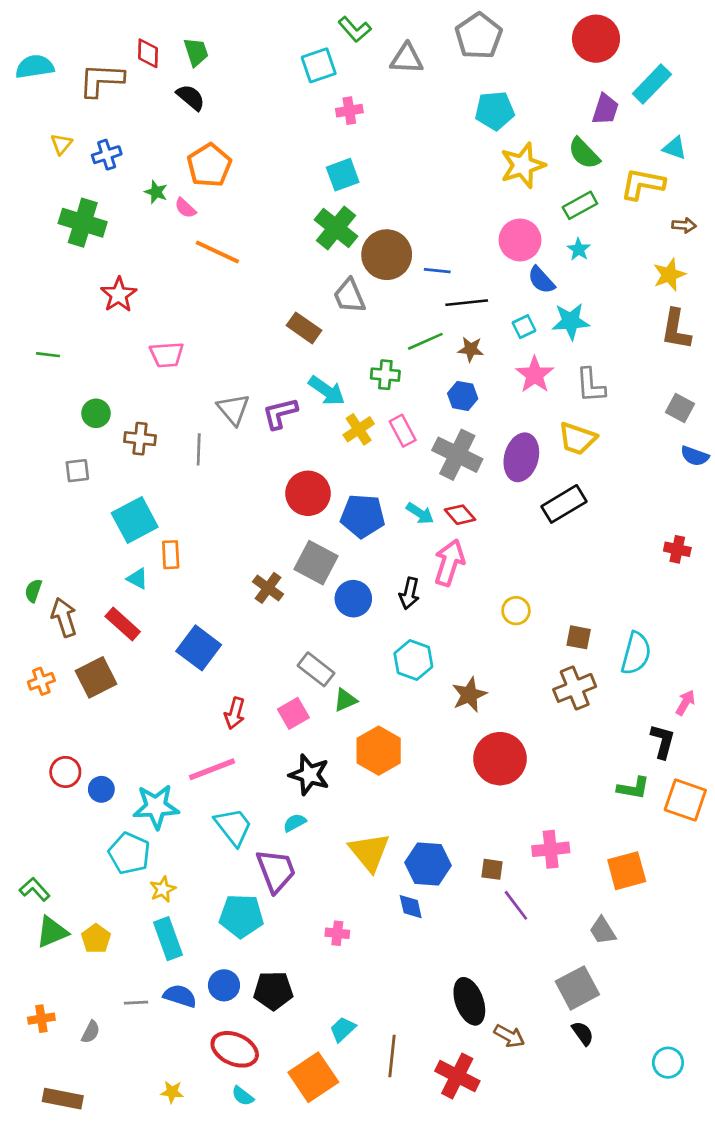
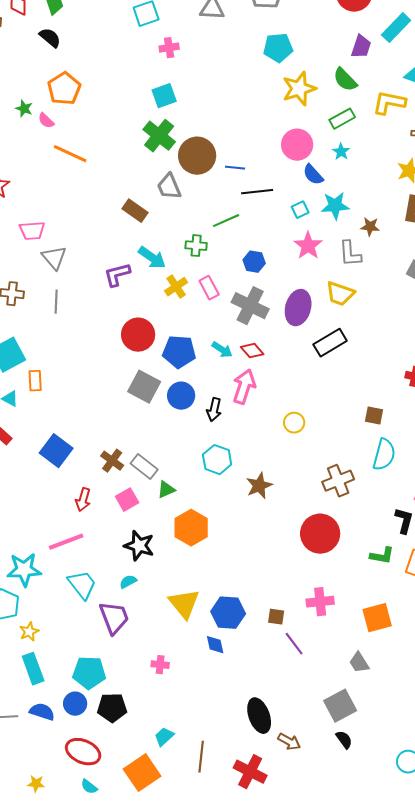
brown star: (471, 349) -> (370, 227), moved
gray triangle: (233, 409) -> (54, 258), moved
brown cross: (268, 588) -> (112, 461), moved
blue circle: (353, 599) -> (181, 396), moved
brown square: (579, 637) -> (374, 416), moved
red circle: (500, 759) -> (320, 534), moved
cyan pentagon: (241, 916) -> (89, 673), moved

